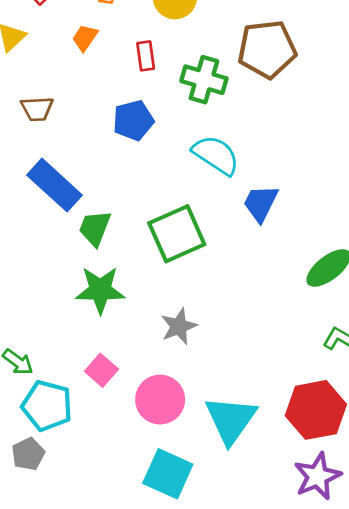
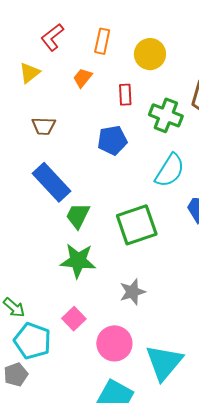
cyan semicircle: (216, 155) -> (170, 170), turned 84

